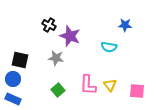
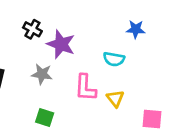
pink L-shape: (88, 85) -> (85, 88), moved
yellow triangle: (110, 85) -> (115, 99), moved
green square: (58, 90) -> (45, 118), turned -32

